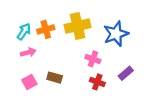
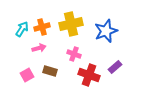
pink arrow: (28, 52) -> (39, 48), moved
pink cross: (93, 59) -> (74, 54), moved
red cross: (97, 82) -> (89, 75), size x1.5

